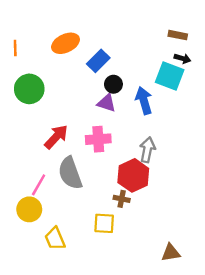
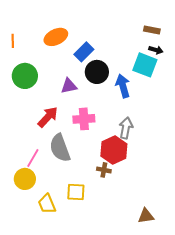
black circle: (113, 84) -> (97, 72), size x1.5
purple triangle: (106, 103) -> (69, 86), moved, turned -30
yellow square: (104, 223) -> (76, 192), moved

